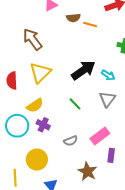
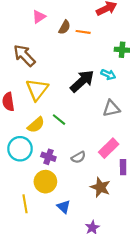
brown semicircle: (73, 18) -> (64, 27), turned -48
cyan arrow: (108, 75) -> (108, 74), moved
gray triangle: (107, 99) -> (111, 108), turned 48
green line: (75, 104) -> (59, 120), moved
purple cross: (43, 125) -> (48, 157), moved

